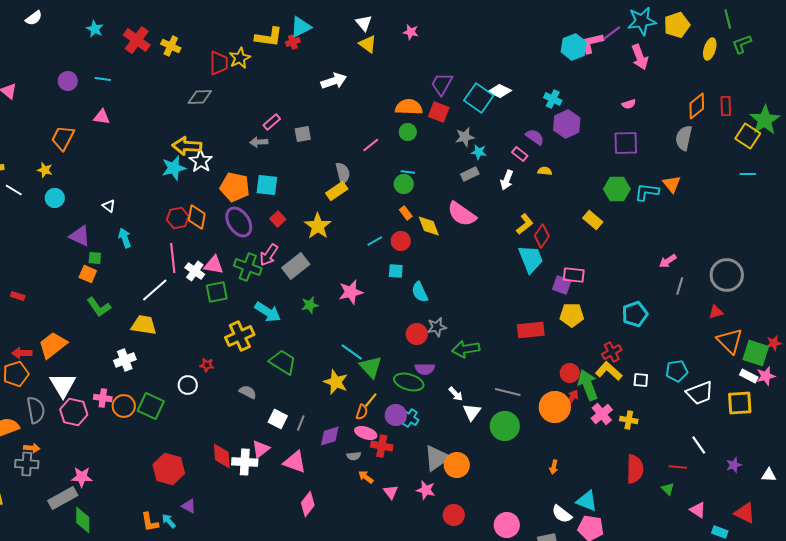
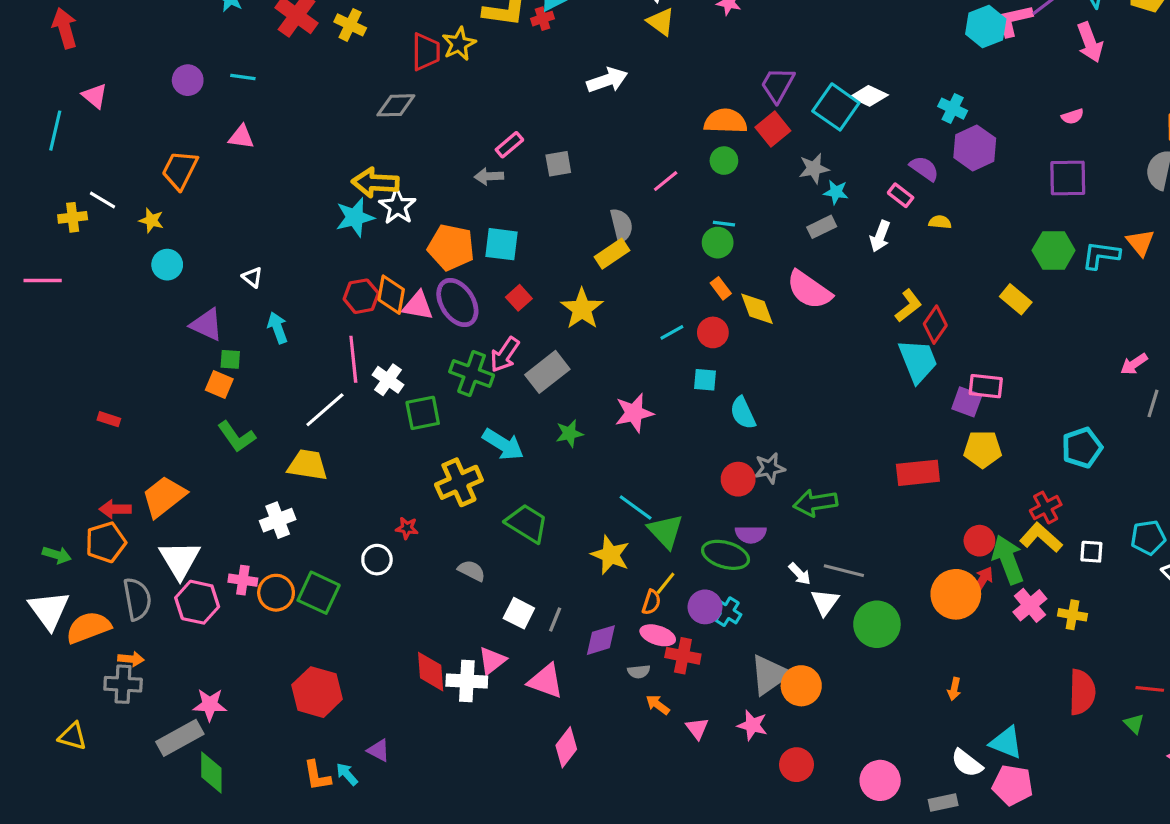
red square: (439, 112) -> (773, 129), turned 30
white line: (14, 190) -> (103, 200), moved
pink triangle: (214, 265) -> (418, 306), moved
gray line: (508, 392) -> (844, 571), moved
red hexagon: (169, 469) -> (317, 692), moved

